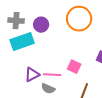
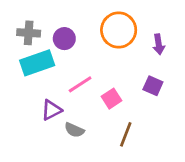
pink square: (74, 67) -> (111, 99), turned 32
pink line: (52, 75) -> (80, 84), moved, turned -36

